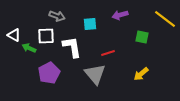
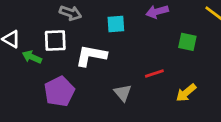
white L-shape: (72, 47) -> (91, 56), turned -70
red line: (108, 53) -> (154, 74), moved
gray triangle: (95, 74) -> (123, 93), size x0.6

